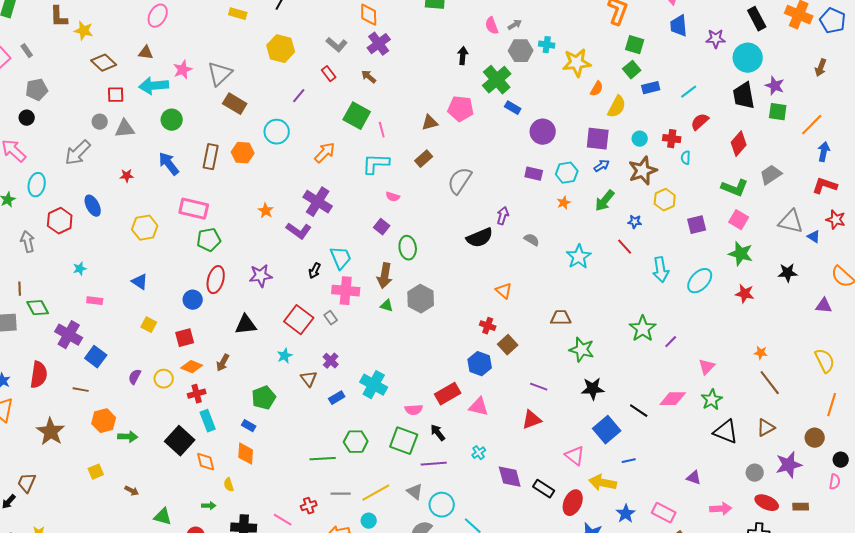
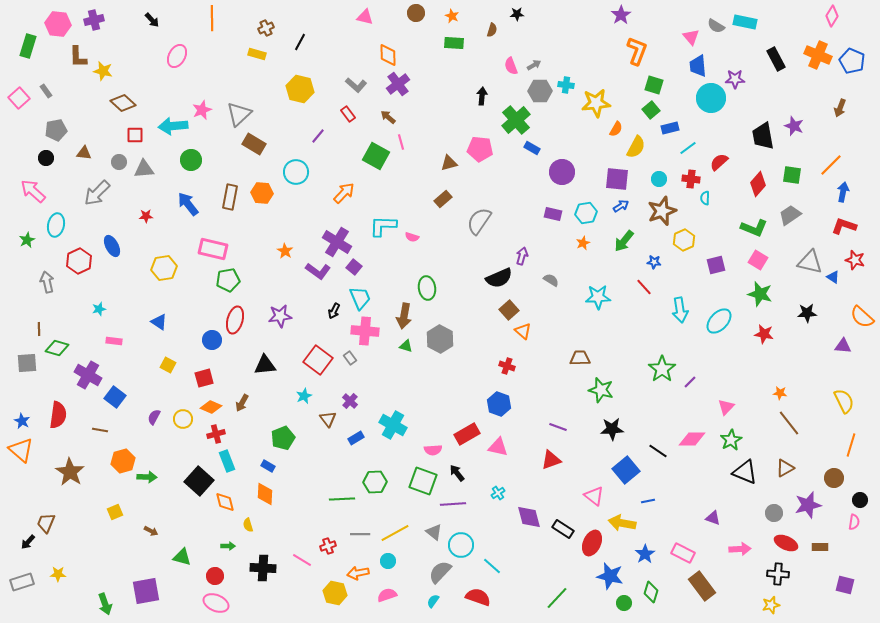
brown triangle: (146, 53) -> (84, 153), moved
cyan circle: (748, 58) -> (711, 98), moved
cyan line: (689, 92) -> (688, 148), moved
green square: (778, 112) -> (792, 175), moved
pink line: (382, 130) -> (401, 142), moved
cyan L-shape: (376, 164) -> (383, 226), moved
purple square: (382, 227) -> (354, 267), moved
cyan star: (579, 257) -> (598, 297), turned 30
green diamond: (38, 308) -> (57, 348), turned -45
brown square: (508, 345) -> (509, 310), moved

